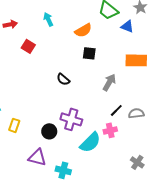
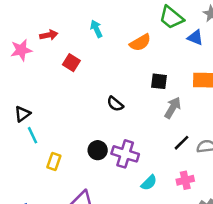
black square: (89, 53) -> (159, 81), moved
pink cross: (110, 130) -> (185, 180), moved
black circle: (49, 131) -> (98, 150), moved
cyan semicircle: (90, 142) -> (149, 183), size x0.6

